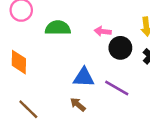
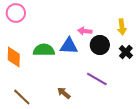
green semicircle: (58, 28) -> (44, 50), moved
blue triangle: (84, 77) -> (69, 46), moved

